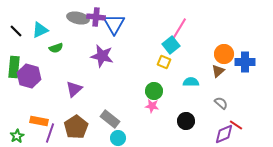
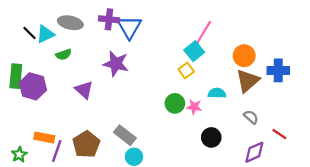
gray ellipse: (78, 18) -> (70, 23), moved
black line: (16, 31) -> (29, 33), moved
orange circle: (224, 54) -> (244, 56), moved
yellow square: (164, 62) -> (186, 70), turned 32
brown triangle: (218, 71) -> (248, 81), size x1.6
purple triangle: (74, 89) -> (84, 90), moved, turned -36
pink star: (152, 106) -> (194, 107), moved
red line: (236, 125) -> (279, 134), moved

